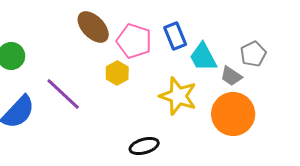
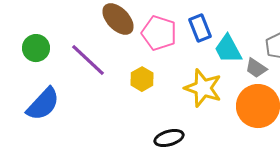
yellow hexagon: (117, 73) -> (142, 79), moved
purple line: (63, 94) -> (88, 60), moved

